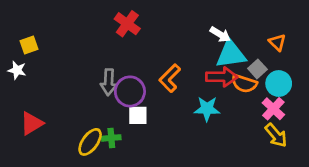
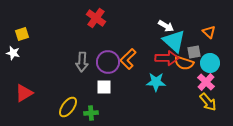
cyan triangle: (231, 54) -> (174, 41), turned 50
gray square: (257, 69) -> (194, 52), turned 32
purple circle: (130, 91) -> (108, 62), moved
green cross: (111, 138) -> (91, 113), moved

